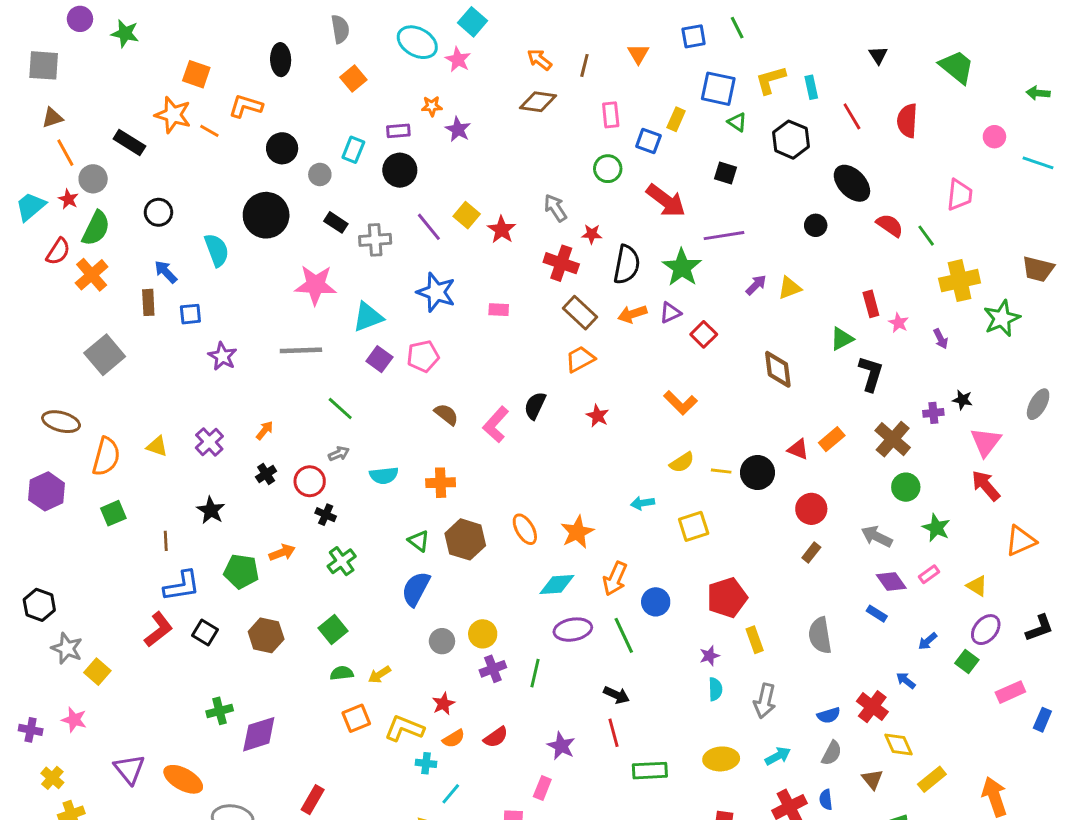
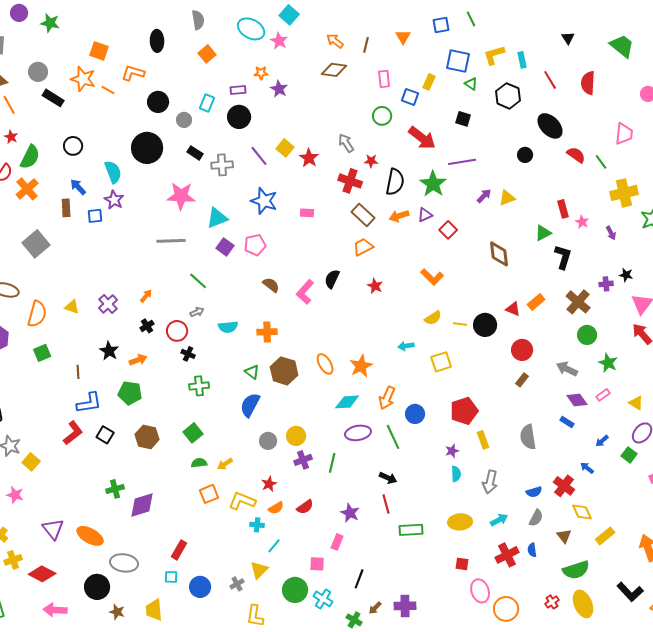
gray circle: (93, 179) -> (38, 72), moved
purple star: (222, 356) -> (114, 200), moved
orange arrow: (282, 552) -> (138, 360), moved
green cross: (342, 561) -> (199, 386), turned 30

